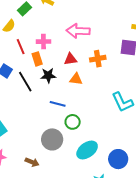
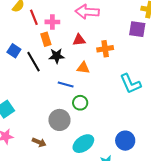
red line: (21, 47) -> (34, 17), moved
orange cross: (98, 59) -> (105, 49), moved
orange triangle: (76, 79) -> (83, 68), moved
cyan ellipse: (87, 150) -> (83, 144), moved

